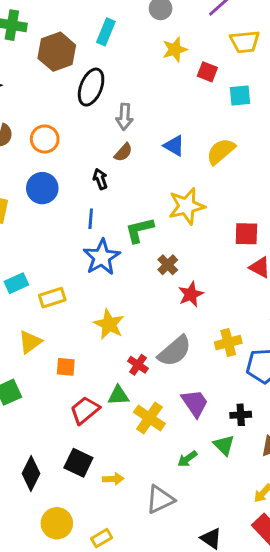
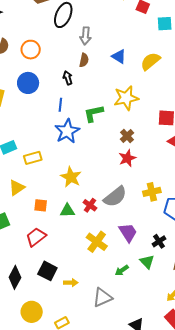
brown semicircle: (123, 152) -> (84, 60), turned -32
brown cross: (168, 265) -> (127, 136), moved
green triangle: (118, 395) -> (67, 211), moved
red trapezoid: (85, 410) -> (36, 237), moved
black cross: (241, 415) -> (159, 241), turned -32

